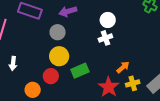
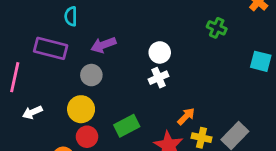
yellow circle: (59, 56) -> (81, 109), moved
white arrow: (13, 64) -> (32, 112), moved, turned 64
yellow cross: (133, 83) -> (201, 138), turned 32

